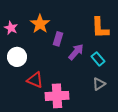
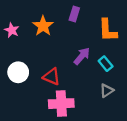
purple rectangle: (58, 39) -> (74, 14), moved
white circle: (17, 57) -> (18, 72), moved
red triangle: (35, 80) -> (52, 77), moved

